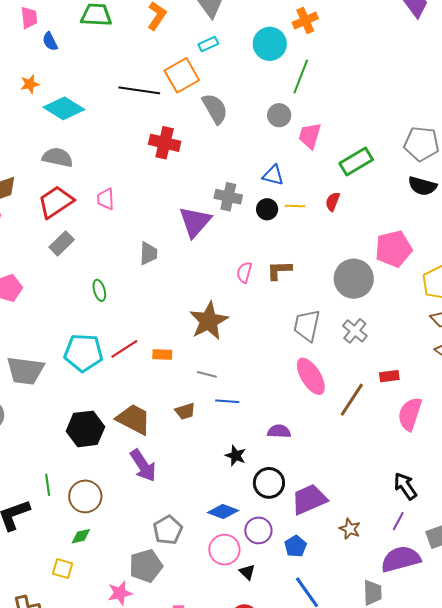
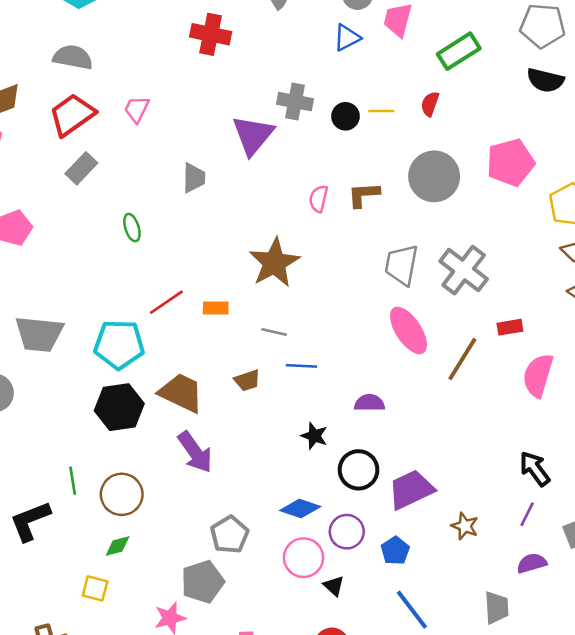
blue triangle: (273, 175) -> (347, 38), moved, turned -40
pink trapezoid: (106, 199) -> (137, 109), turned 30
gray circle: (354, 279) -> (434, 176), moved
gray cross: (355, 331) -> (464, 270), size x1.5
cyan pentagon: (84, 353) -> (119, 344), moved
purple semicircle: (401, 559) -> (532, 563), size x0.6

